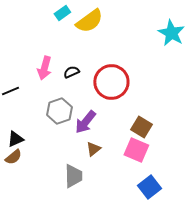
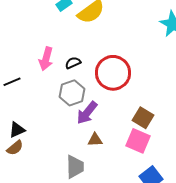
gray hexagon: (59, 111) -> (72, 93), moved
brown triangle: (93, 149) -> (95, 140), turned 35

